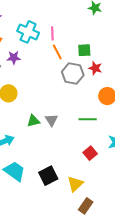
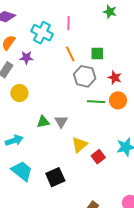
pink line: (52, 33) -> (68, 23), moved
red star: (95, 68) -> (115, 78), moved
green line: (88, 119) -> (96, 102), moved
yellow triangle: (75, 184) -> (79, 145), moved

